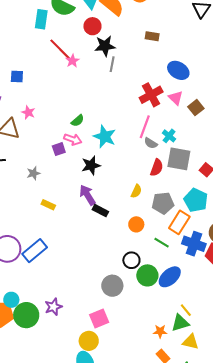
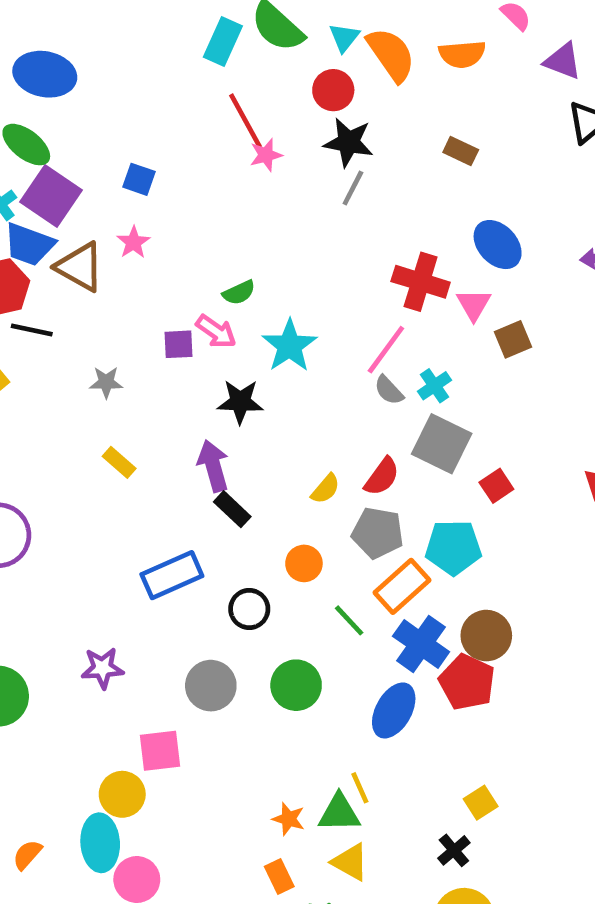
blue square: (17, 77) -> (139, 179), moved
red cross: (151, 95) -> (421, 282), turned 30
red semicircle: (157, 168) -> (382, 477), moved
cyan pentagon: (196, 200) -> (453, 547), turned 30
blue rectangle: (35, 251) -> (172, 575), moved
black circle: (131, 260) -> (249, 609), moved
blue ellipse: (170, 277) -> (394, 710), moved, turned -35
purple star: (53, 307) -> (102, 668), moved

